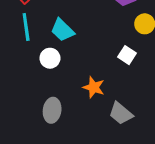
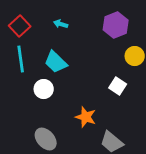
gray ellipse: (52, 110) -> (46, 139), turned -50

